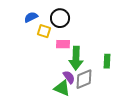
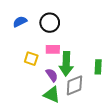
yellow square: (44, 31) -> (31, 59), moved
purple semicircle: (69, 77) -> (52, 75), moved

